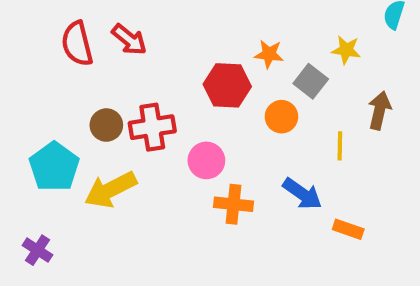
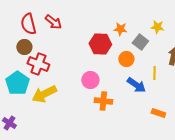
brown circle: (106, 125) -> (24, 47), moved
red cross: (152, 127) -> (38, 64), moved, turned 30
blue arrow: (302, 194) -> (136, 85), moved

